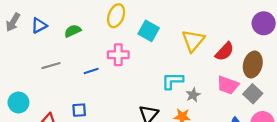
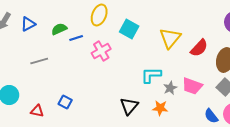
pink cross: (118, 55) -> (101, 51), turned -30
blue line: (91, 71) -> (76, 38), moved
pink trapezoid: (228, 85) -> (192, 86), moved
blue square: (79, 110) -> (65, 102), turned 32

